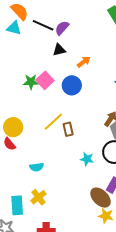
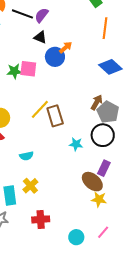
black triangle: (59, 50) -> (40, 37), turned 40
pink square: (45, 80) -> (28, 69), turned -36
blue circle: (72, 85) -> (55, 57), moved
brown rectangle: (68, 129) -> (55, 116), size x1.5

